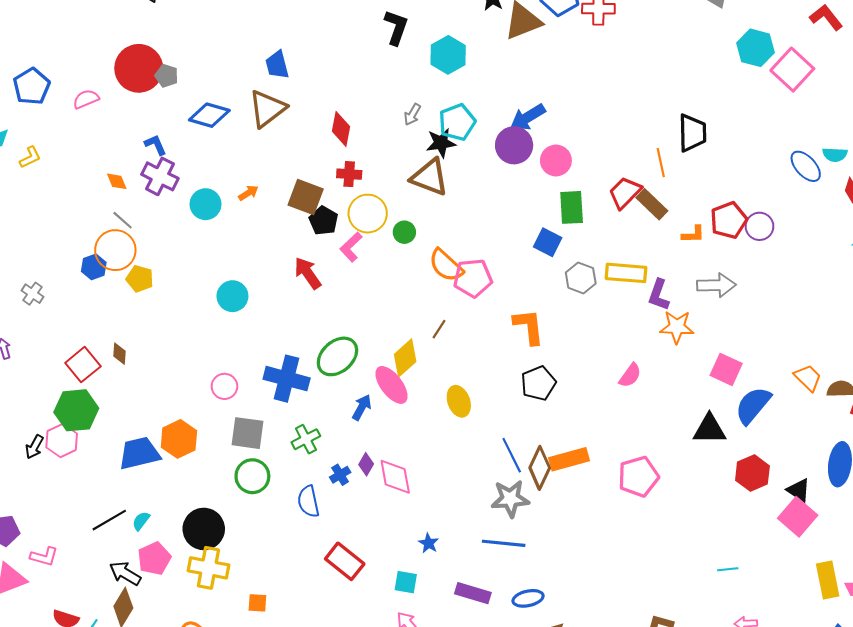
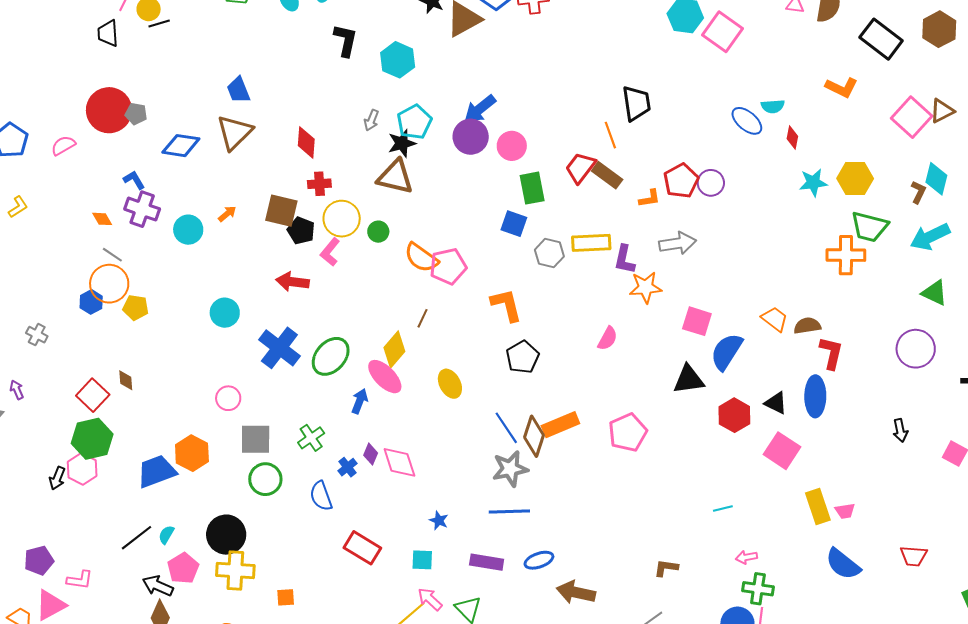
red arrow: (308, 273) -> (293, 282), turned -40
blue cross: (287, 379) -> (279, 348), moved, turned 30
black triangle: (799, 490) -> (776, 403), moved

